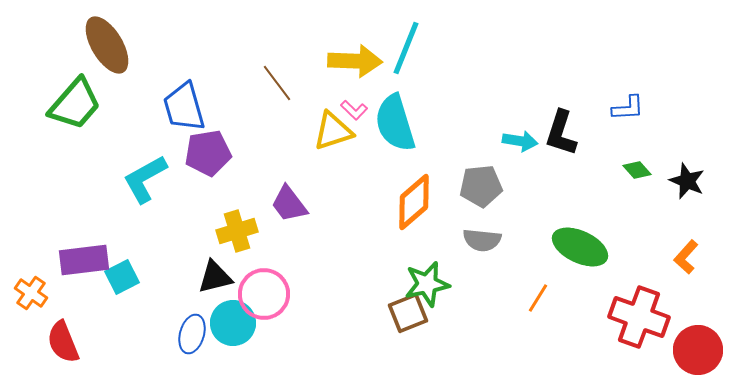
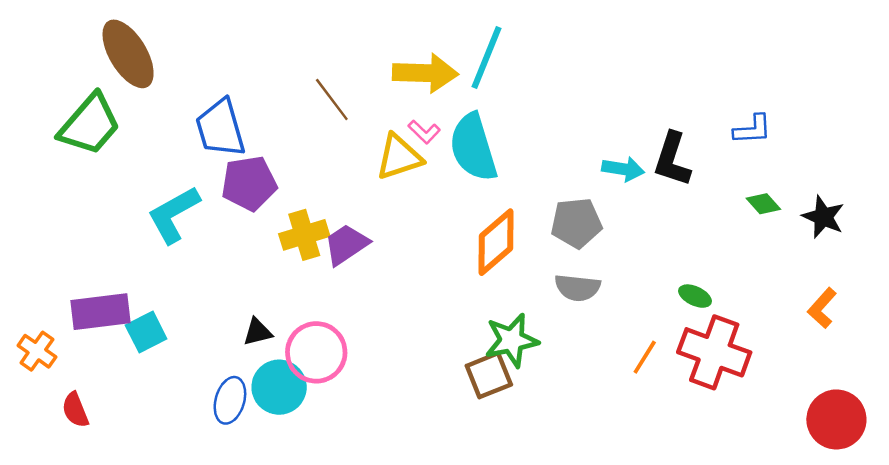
purple trapezoid: (289, 204) -> (346, 244), turned 93
yellow cross: (237, 231) -> (304, 235), moved
green ellipse: (580, 247) -> (695, 296), size x0.5
black triangle: (215, 277) -> (258, 332), size x0.7
red cross: (639, 317) -> (714, 352), moved
red semicircle: (63, 342) -> (75, 410), size x0.7

